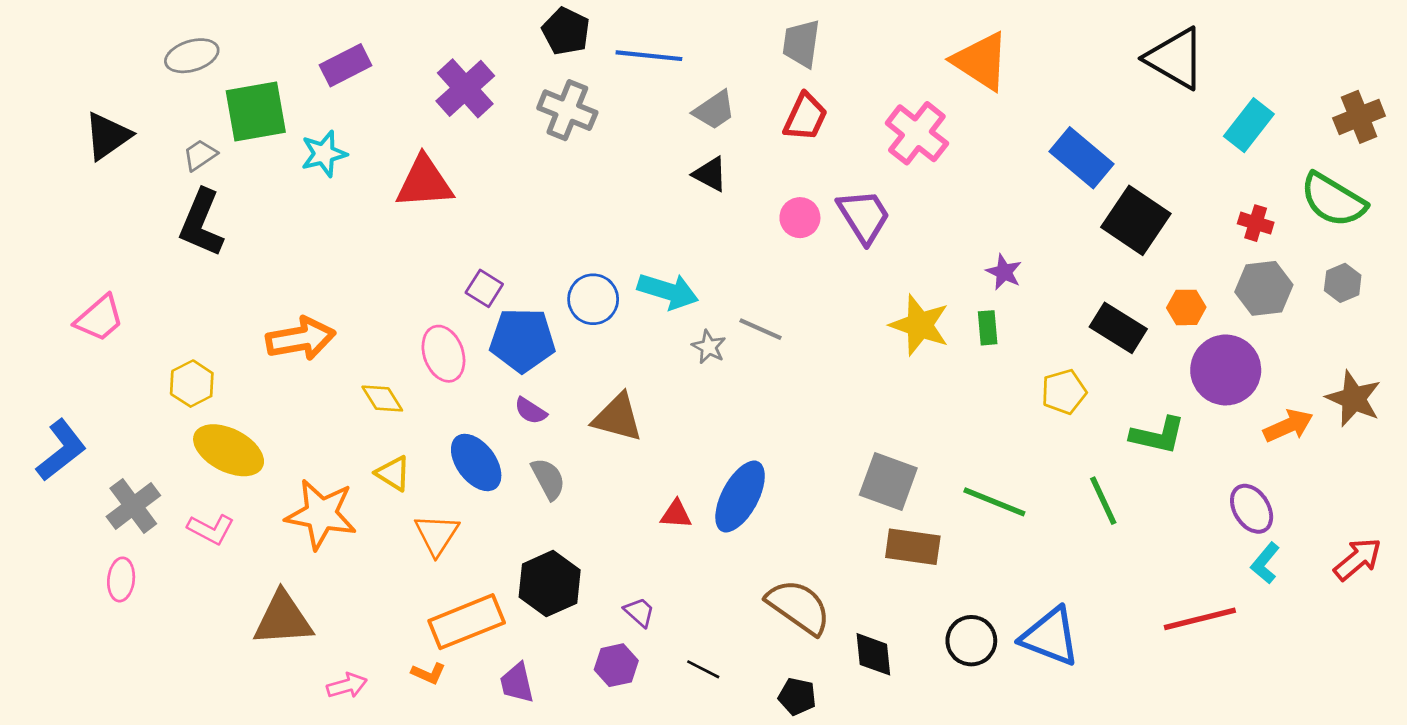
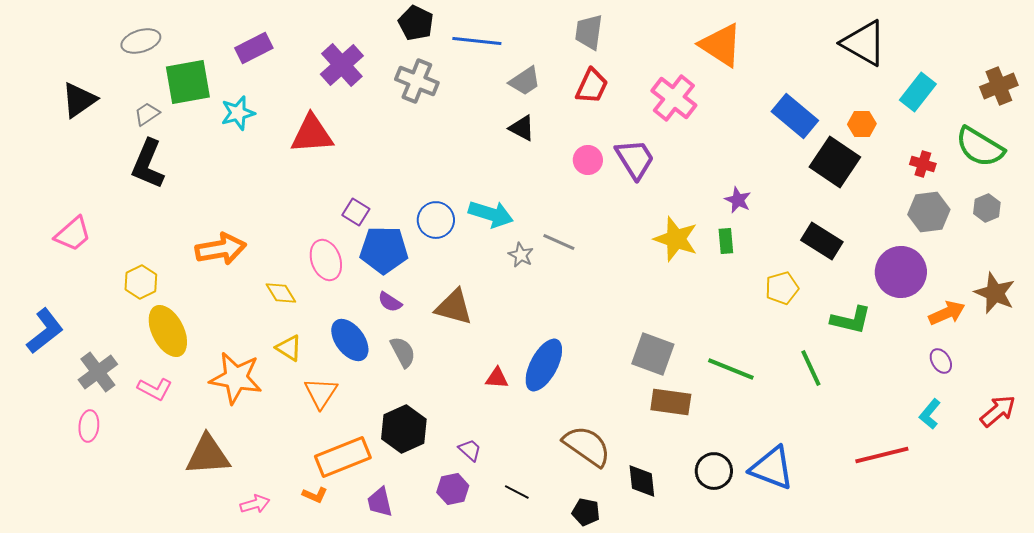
orange hexagon: (1186, 307) -> (862, 124), moved
yellow ellipse: (229, 450) -> (168, 331), turned 36
purple ellipse: (1252, 509) -> (941, 361), moved, size x0.7

